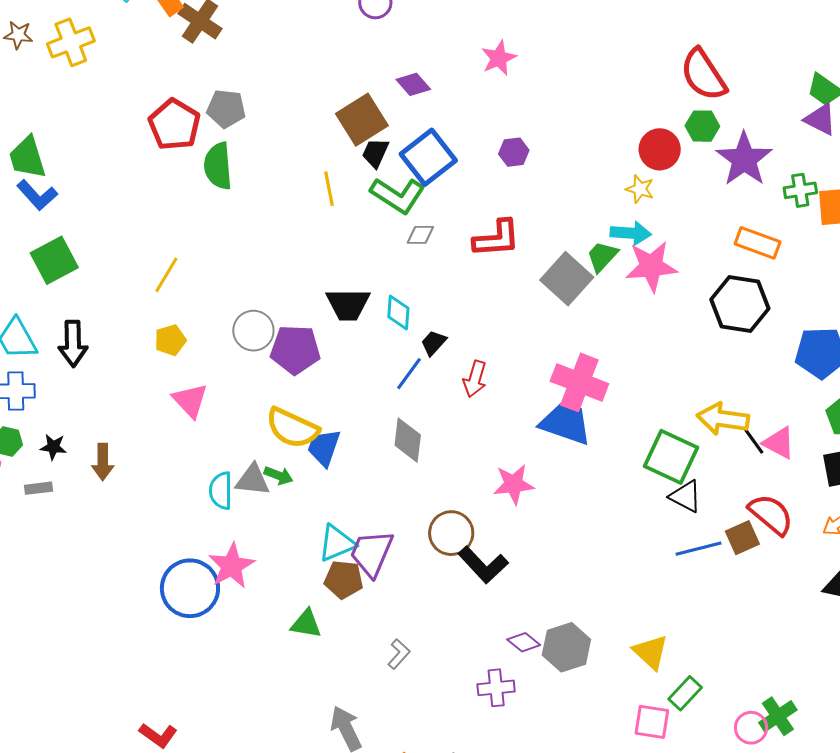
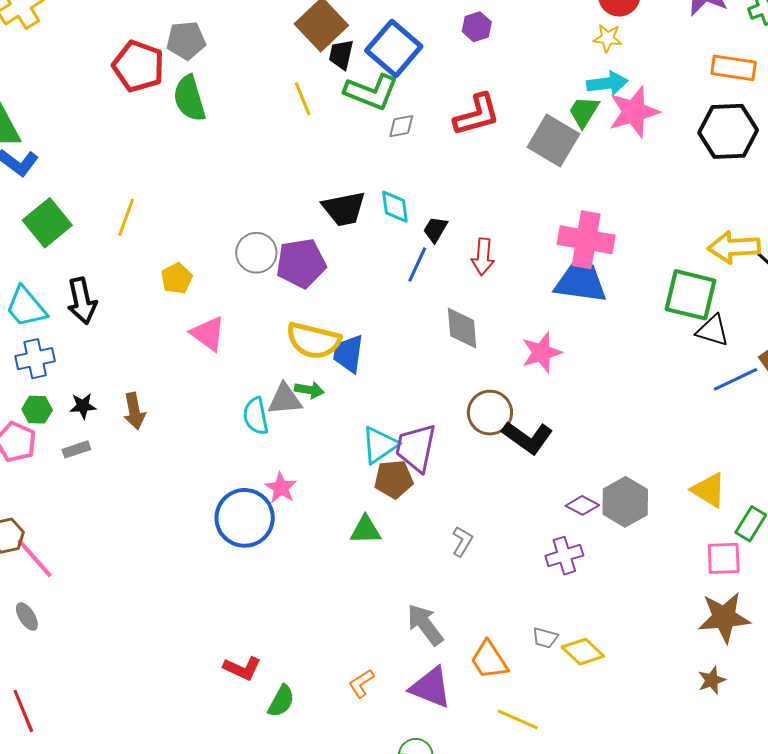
yellow line: (166, 275) -> (126, 217), moved
gray diamond: (408, 440) -> (462, 328), moved
pink star: (232, 566) -> (281, 488), size x0.7

